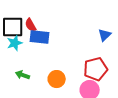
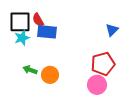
orange circle: (57, 79) -> (50, 75), moved

